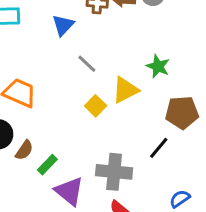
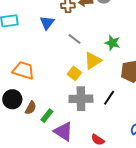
gray line: (87, 64) -> (75, 39), moved
black line: (159, 148) -> (109, 98), moved
gray cross: (114, 172) -> (81, 99), moved

